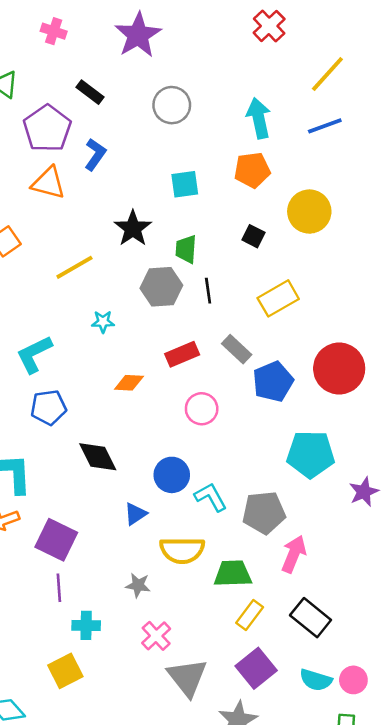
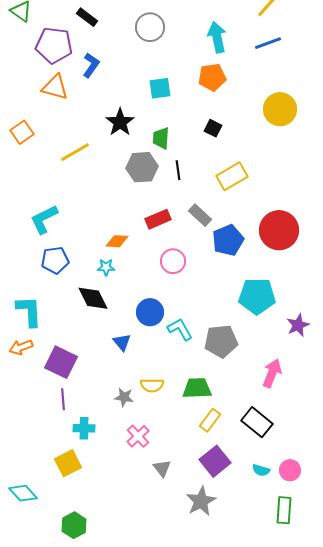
purple pentagon: (47, 128) -> (54, 45), turned -30
yellow circle: (309, 212) -> (280, 109), moved
cyan star: (103, 322) -> (106, 267), moved
blue triangle: (135, 514) -> (122, 342), turned -36
yellow semicircle: (182, 550) -> (152, 385), moved, size x0.7
pink arrow: (294, 554) -> (272, 373), moved
gray triangle: (187, 677) -> (162, 468), size x0.6
cyan semicircle: (316, 680) -> (261, 470), size x0.7

